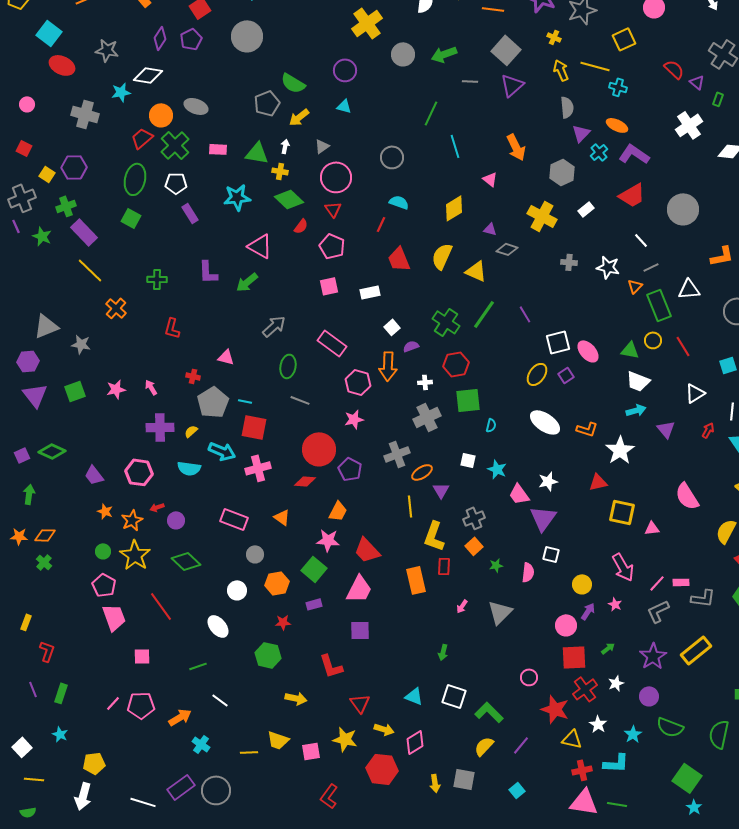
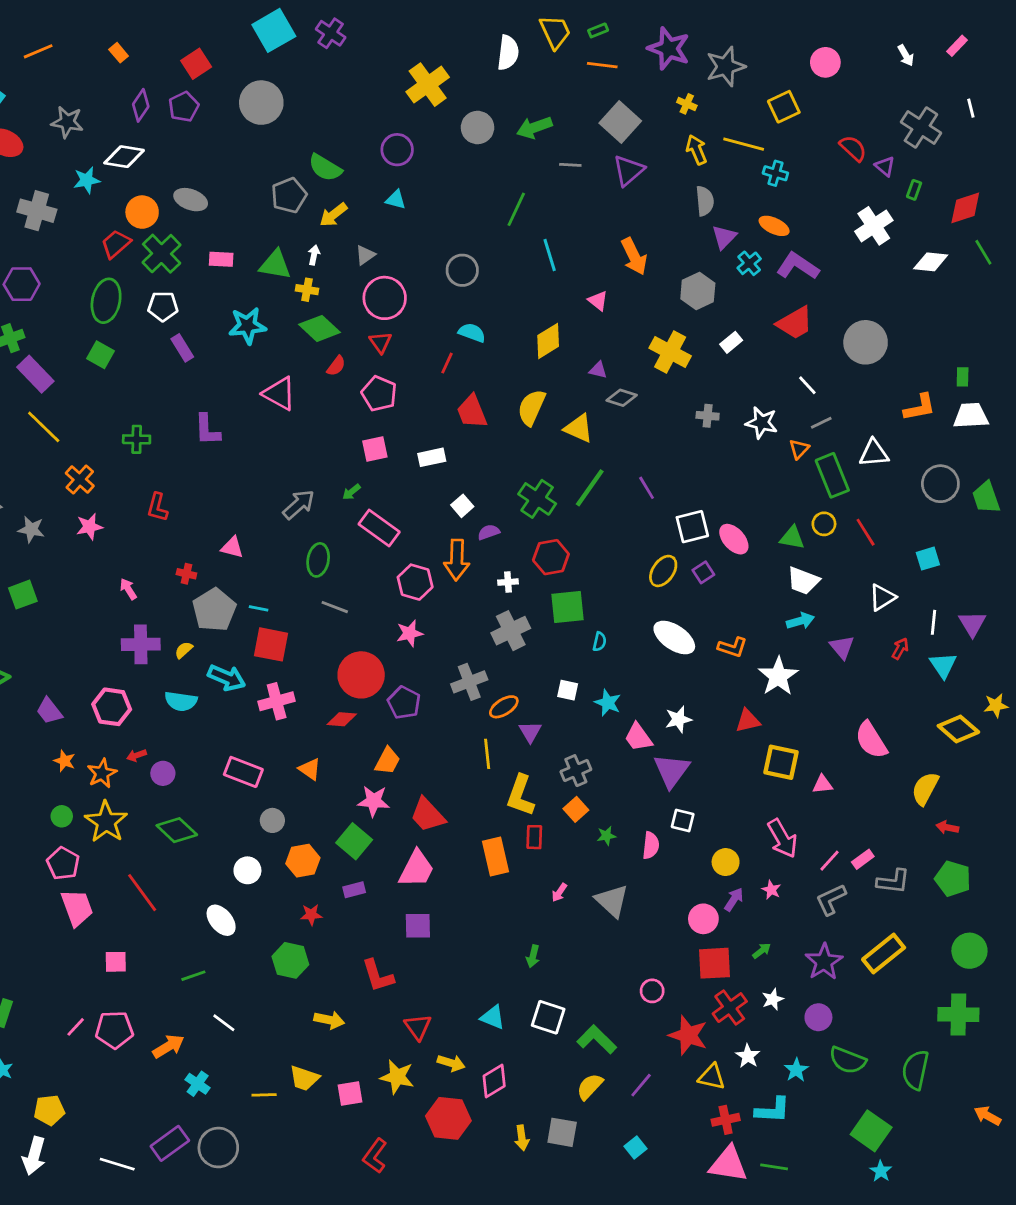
green arrow: (247, 282) -> (351, 492), moved, size x0.6
pink star: (116, 389) -> (89, 527), moved
pink rectangle: (681, 582) -> (863, 859), turned -35
gray triangle: (500, 612) -> (612, 901), turned -32

